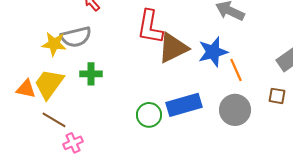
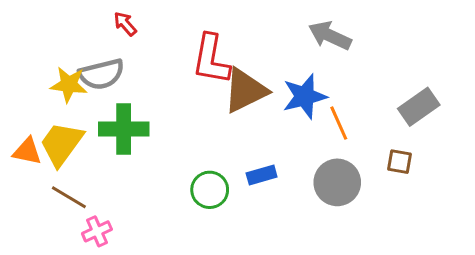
green cross: (91, 74) -> (124, 129), size x1.5
blue rectangle: (184, 105) -> (262, 175), size x0.6

